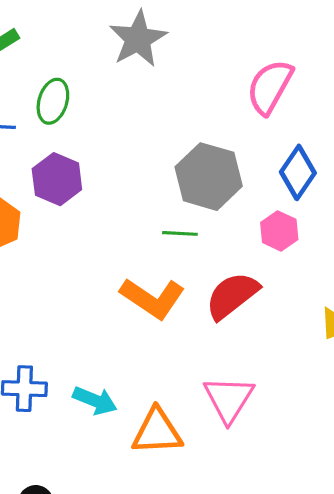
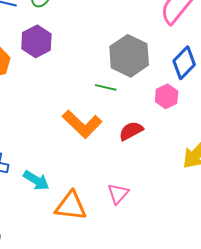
red semicircle: (232, 296) -> (131, 131), size x0.7
pink triangle: (229, 399) -> (118, 194), size x0.7

